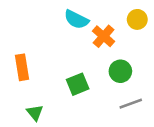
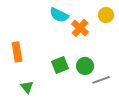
green circle: (120, 71) -> (85, 66), moved

